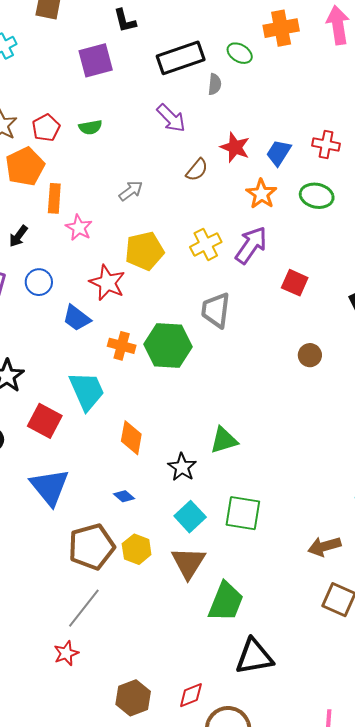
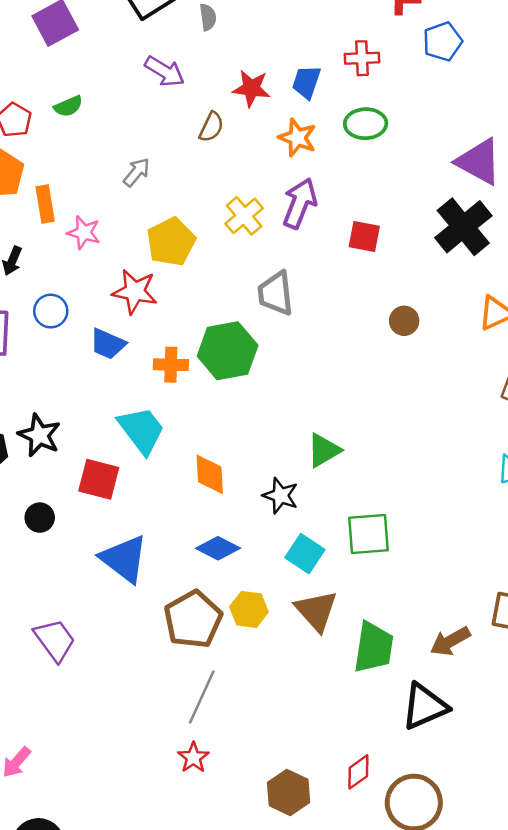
blue diamond: (124, 496) -> (218, 548), size x1.6
brown arrow: (324, 546) -> (450, 641), moved

